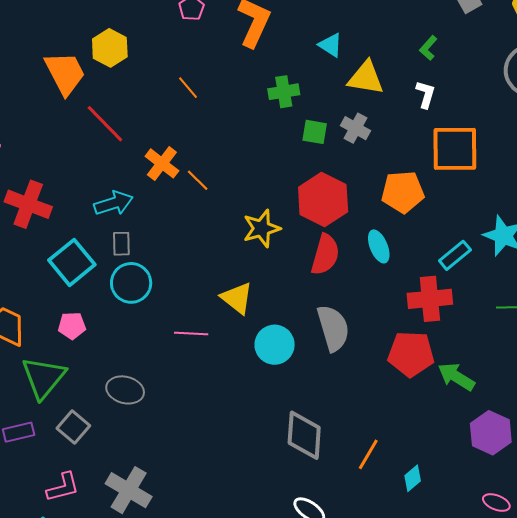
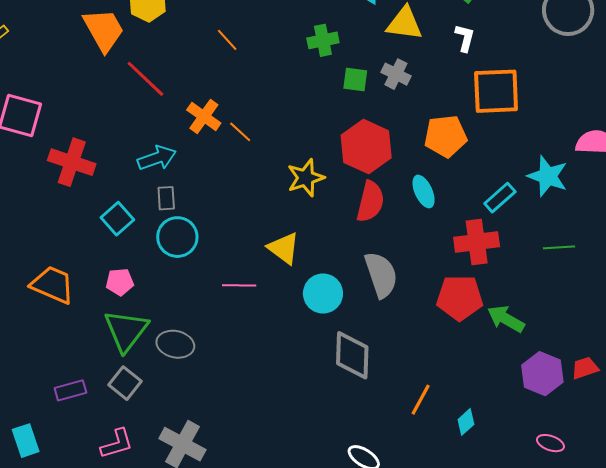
cyan square: (72, 262) -> (117, 219), size x0.7
green triangle: (44, 378) -> (126, 331), moved
gray diamond: (304, 435) -> (352, 355), moved

